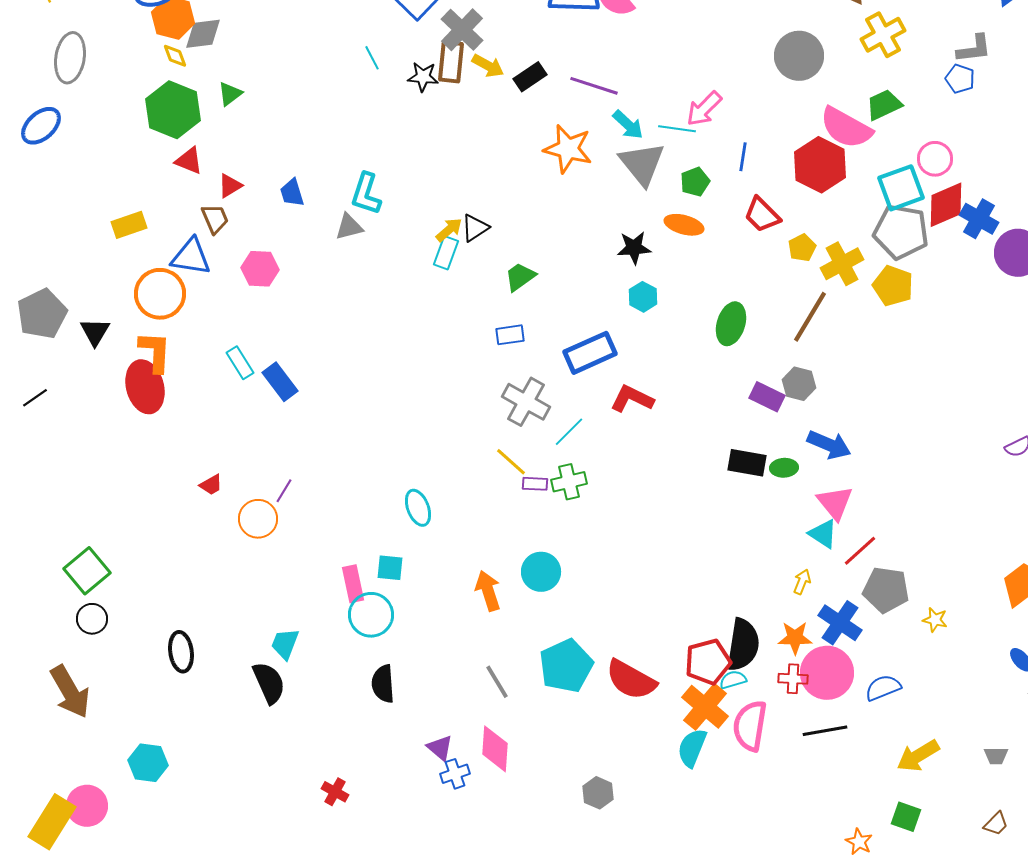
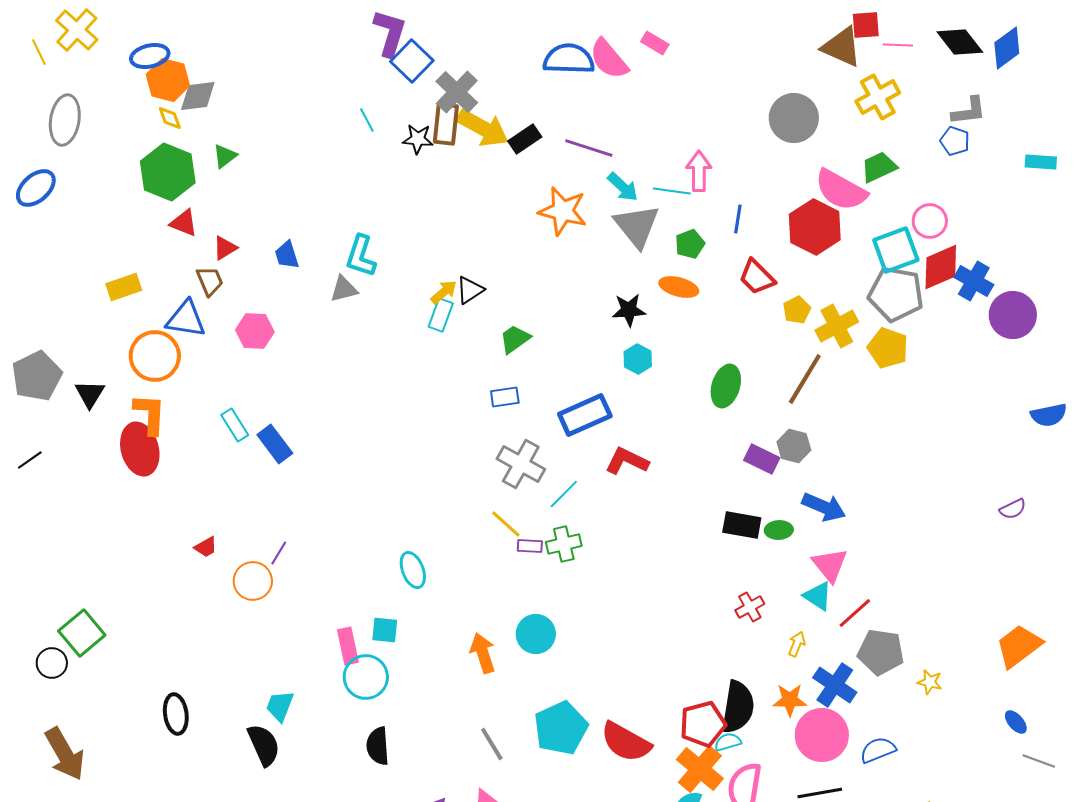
yellow arrow: (488, 66) -> (483, 128), size x1.6
pink arrow: (704, 109) -> (699, 171), turned 135
black circle: (92, 619) -> (52, 663), moved
red cross: (793, 679) -> (750, 607), moved, turned -32

